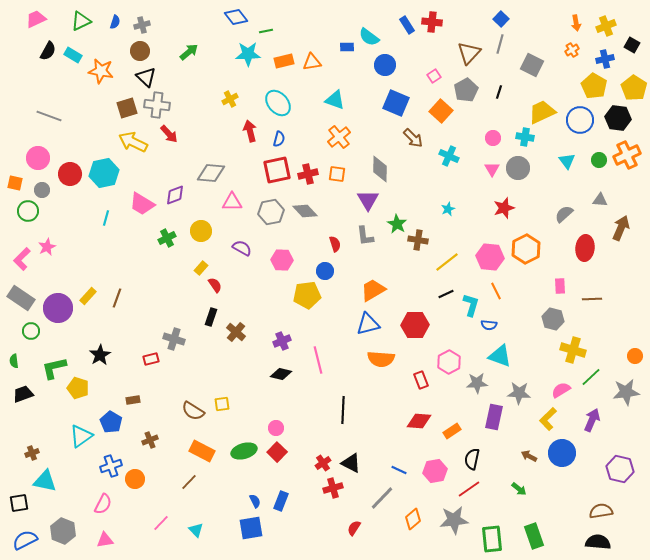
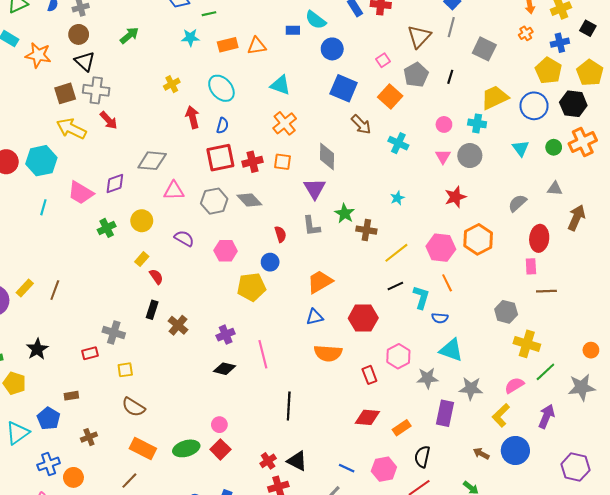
cyan star: (248, 54) -> (190, 38), size x0.7
pink rectangle: (560, 286) -> (531, 266), moved
blue triangle: (368, 324) -> (315, 317), size x0.7
yellow square: (222, 404) -> (125, 370), moved

